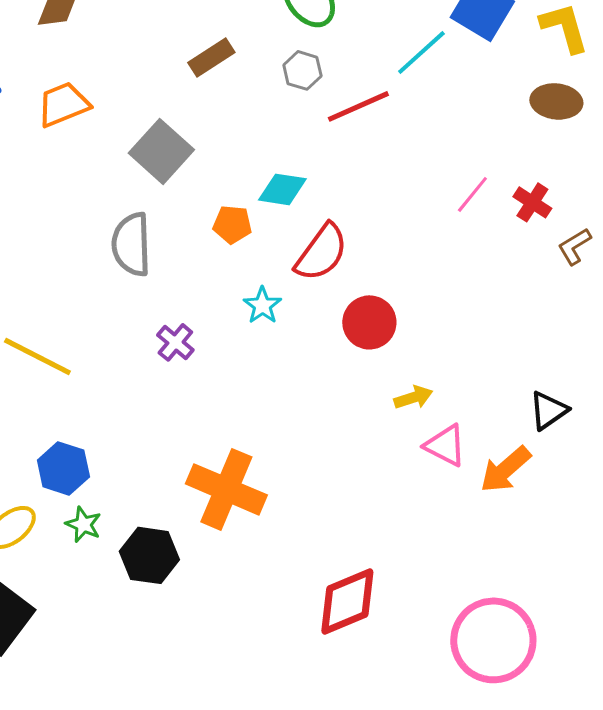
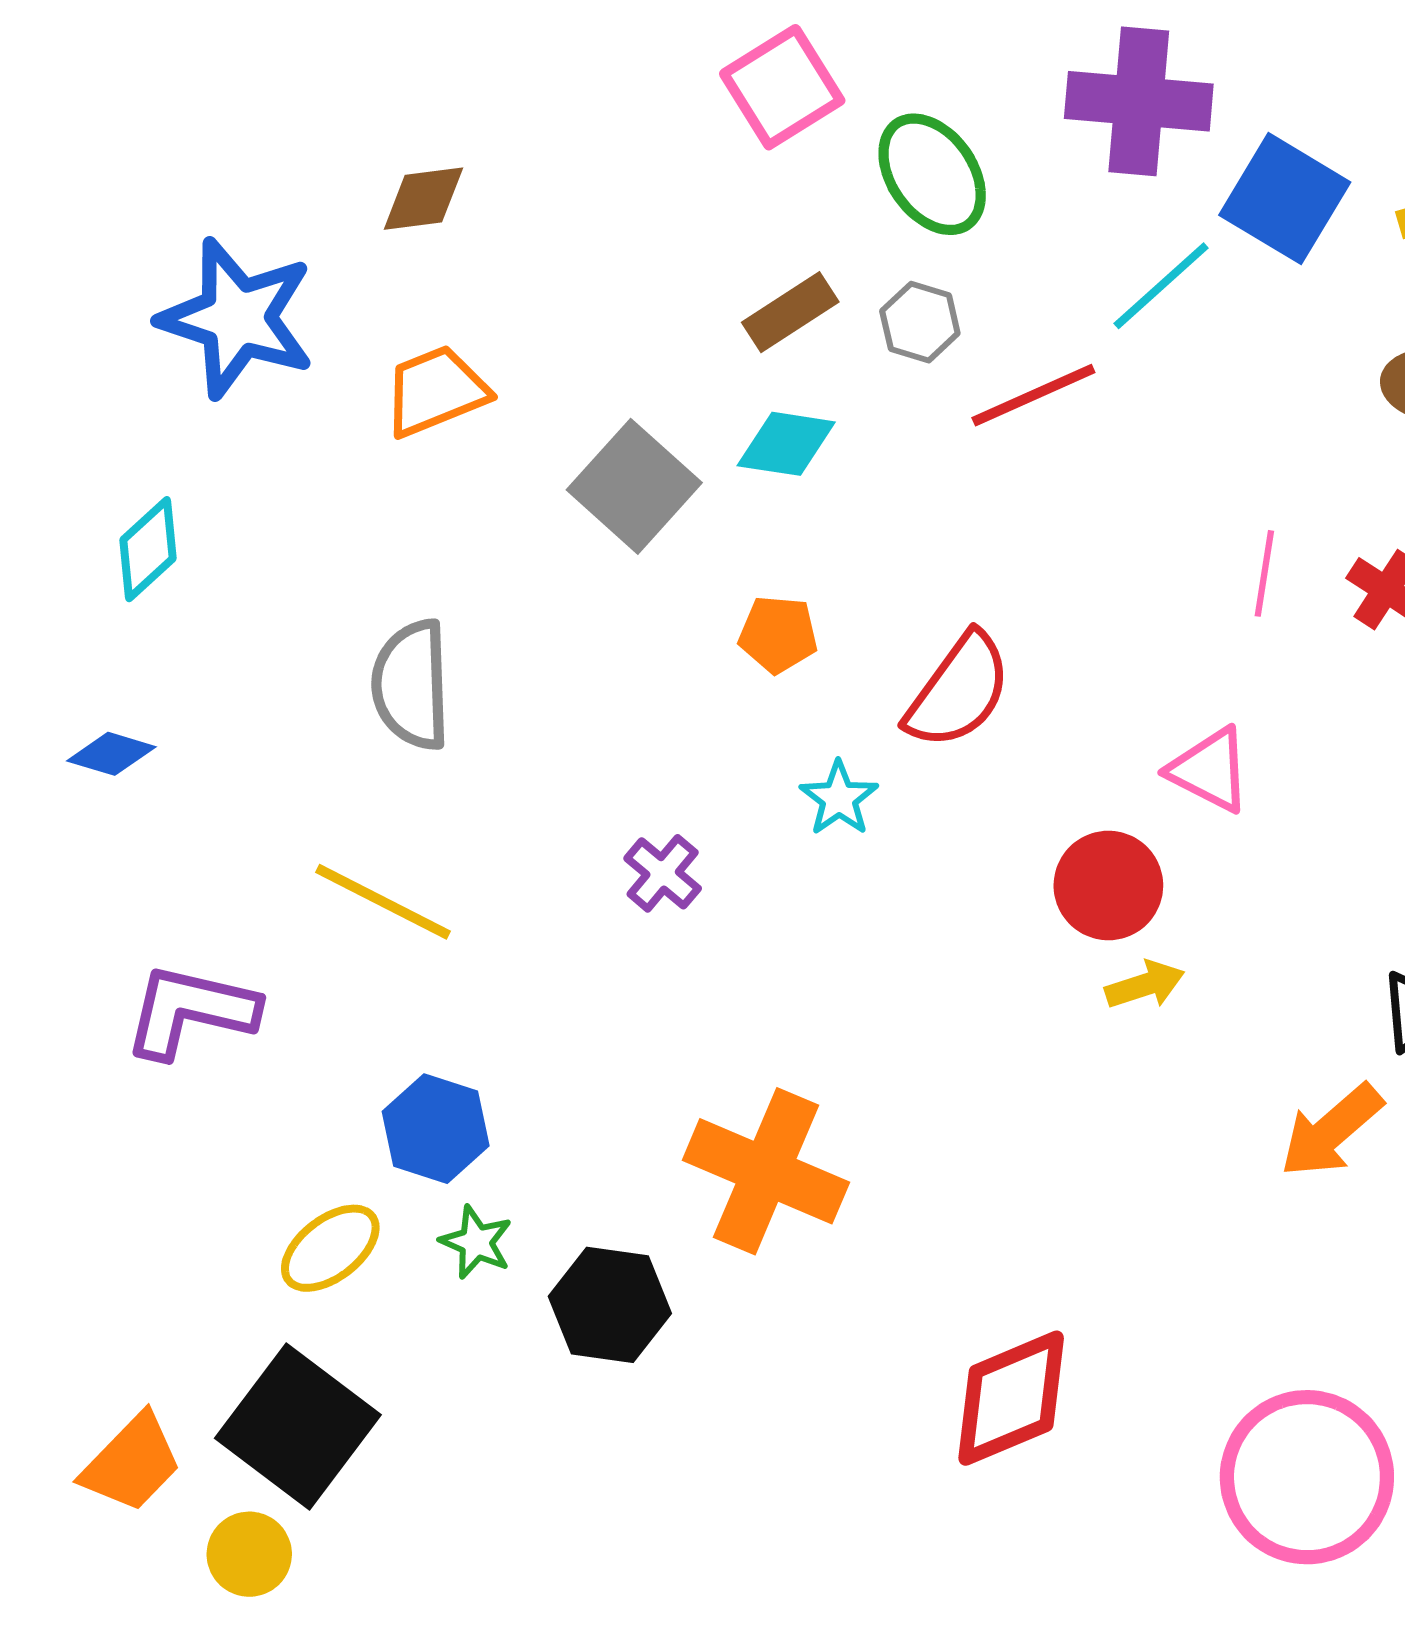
brown rectangle: (211, 57) -> (790, 312), moved
cyan diamond: (282, 189) -> (786, 444), moved
pink line: (472, 194) -> (1264, 573), turned -30
gray semicircle: (131, 244) -> (411, 685), moved
red circle: (369, 322) -> (1108, 886), moved
pink triangle: (445, 445) -> (1210, 770), moved

